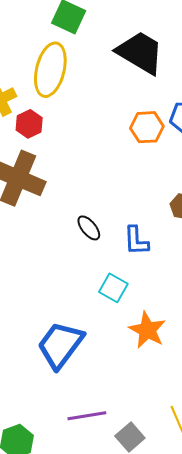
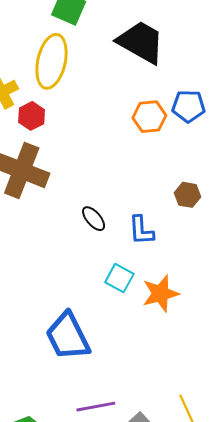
orange star: (147, 330) -> (160, 294), moved, turned 30
blue trapezoid: (60, 345) -> (68, 336), turned -62

